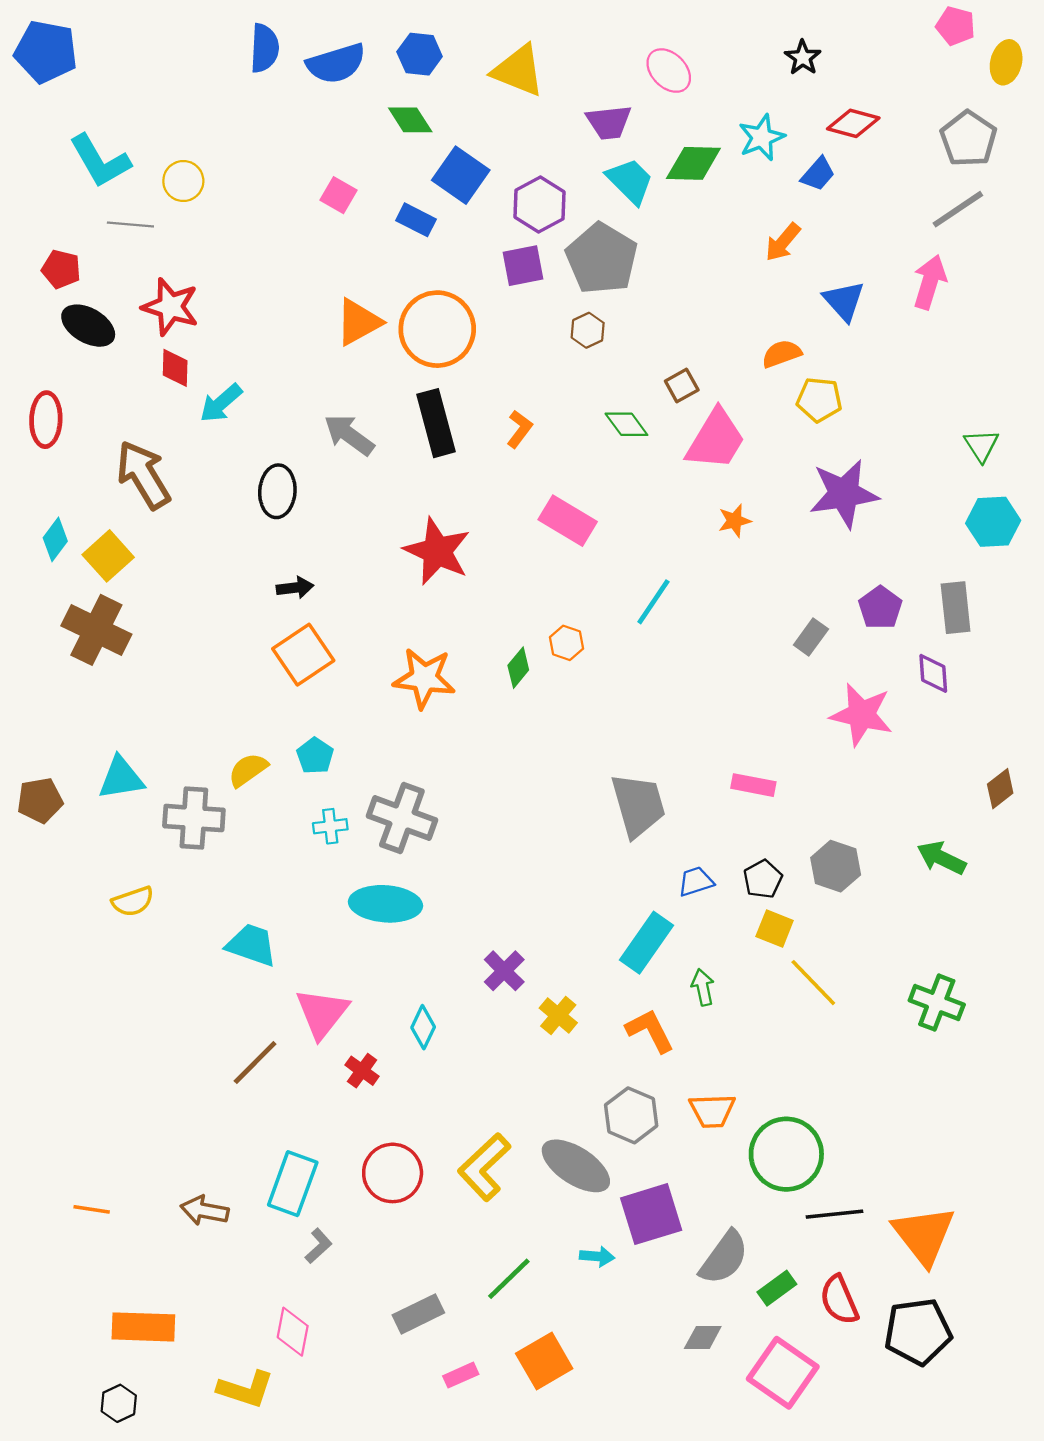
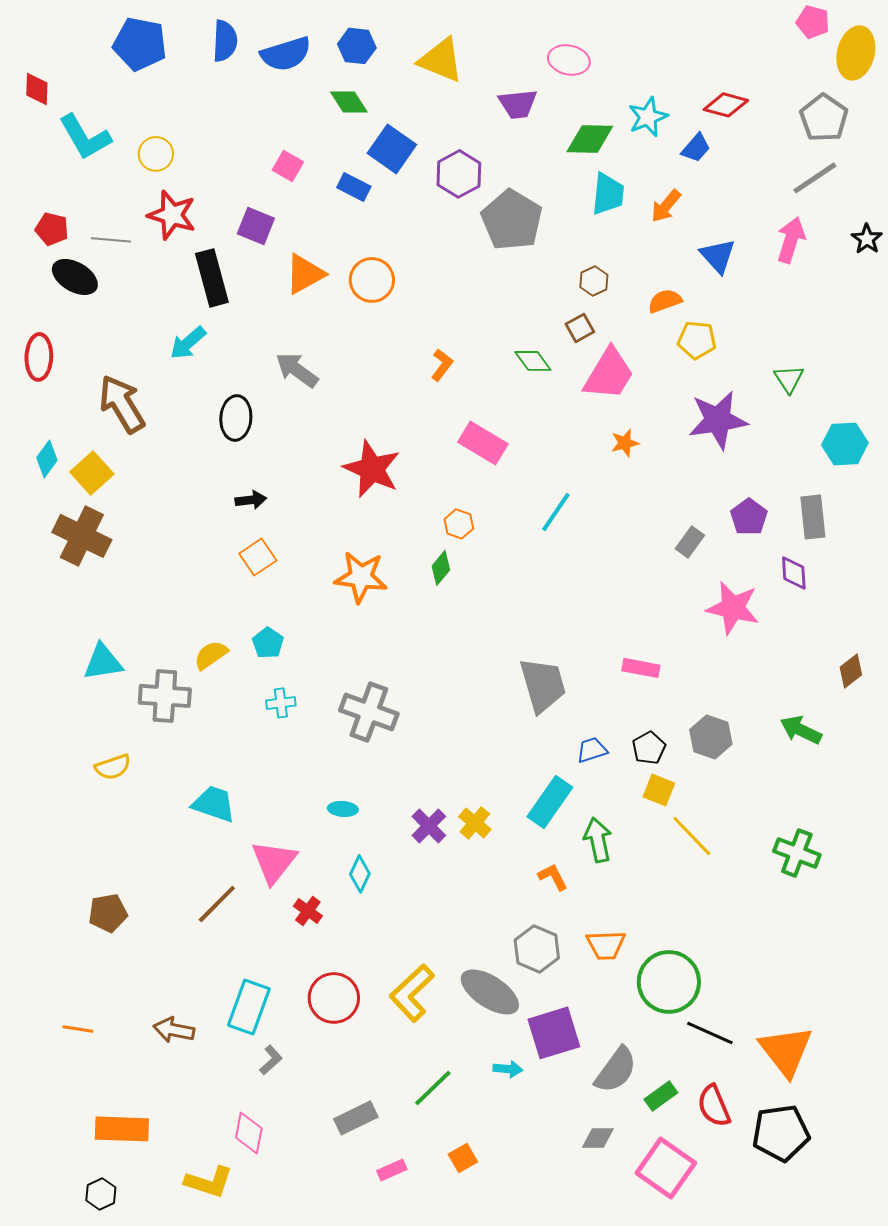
blue pentagon: (46, 52) -> (140, 44), moved
black star: (803, 58) -> (867, 239), moved
yellow ellipse: (1006, 62) -> (856, 53), size x1.4
pink ellipse: (669, 71) -> (569, 60), turned -33
cyan trapezoid: (630, 181) -> (608, 194), moved, turned 51
gray line: (130, 224) -> (111, 240), moved
purple square: (523, 266) -> (256, 226), moved, turned 33
red star: (170, 307) -> (172, 215), moved
orange circle: (437, 329) -> (372, 280), size x0.7
brown hexagon: (588, 330) -> (594, 281), moved
red diamond: (175, 368) -> (37, 89), moved
black rectangle: (436, 423) -> (212, 278), moved
green triangle: (981, 445) -> (789, 379), moved
orange hexagon: (566, 643) -> (459, 524), moved
orange square: (303, 655) -> (258, 557), size x0.7
brown pentagon: (40, 800) -> (108, 913), moved
gray cross: (402, 818) -> (369, 712), moved
cyan ellipse: (386, 904) -> (343, 809), moved, size x0.5
green arrow: (703, 987) -> (598, 840), size x1.4
yellow cross: (558, 1015) -> (475, 823), moved
orange L-shape: (650, 1031) -> (553, 877), size x0.7
black line: (834, 1214) -> (710, 1033), turned 30
orange square: (544, 1361) -> (463, 1158), size x0.6

